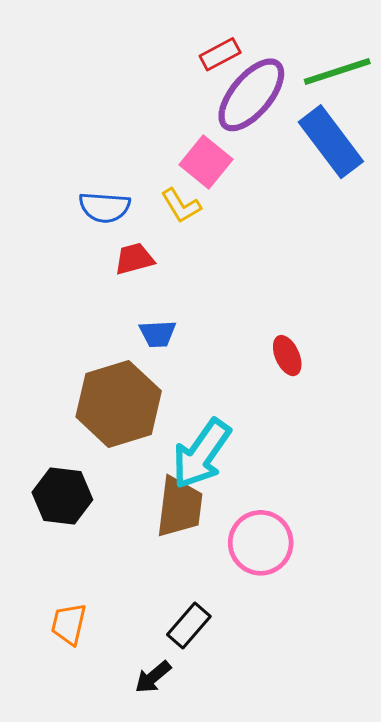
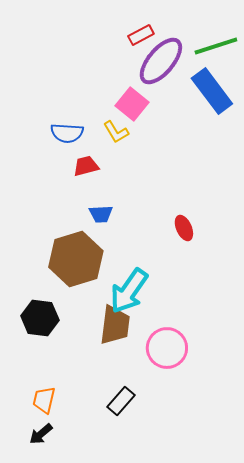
black arrow: (153, 677) -> (41, 434), moved

